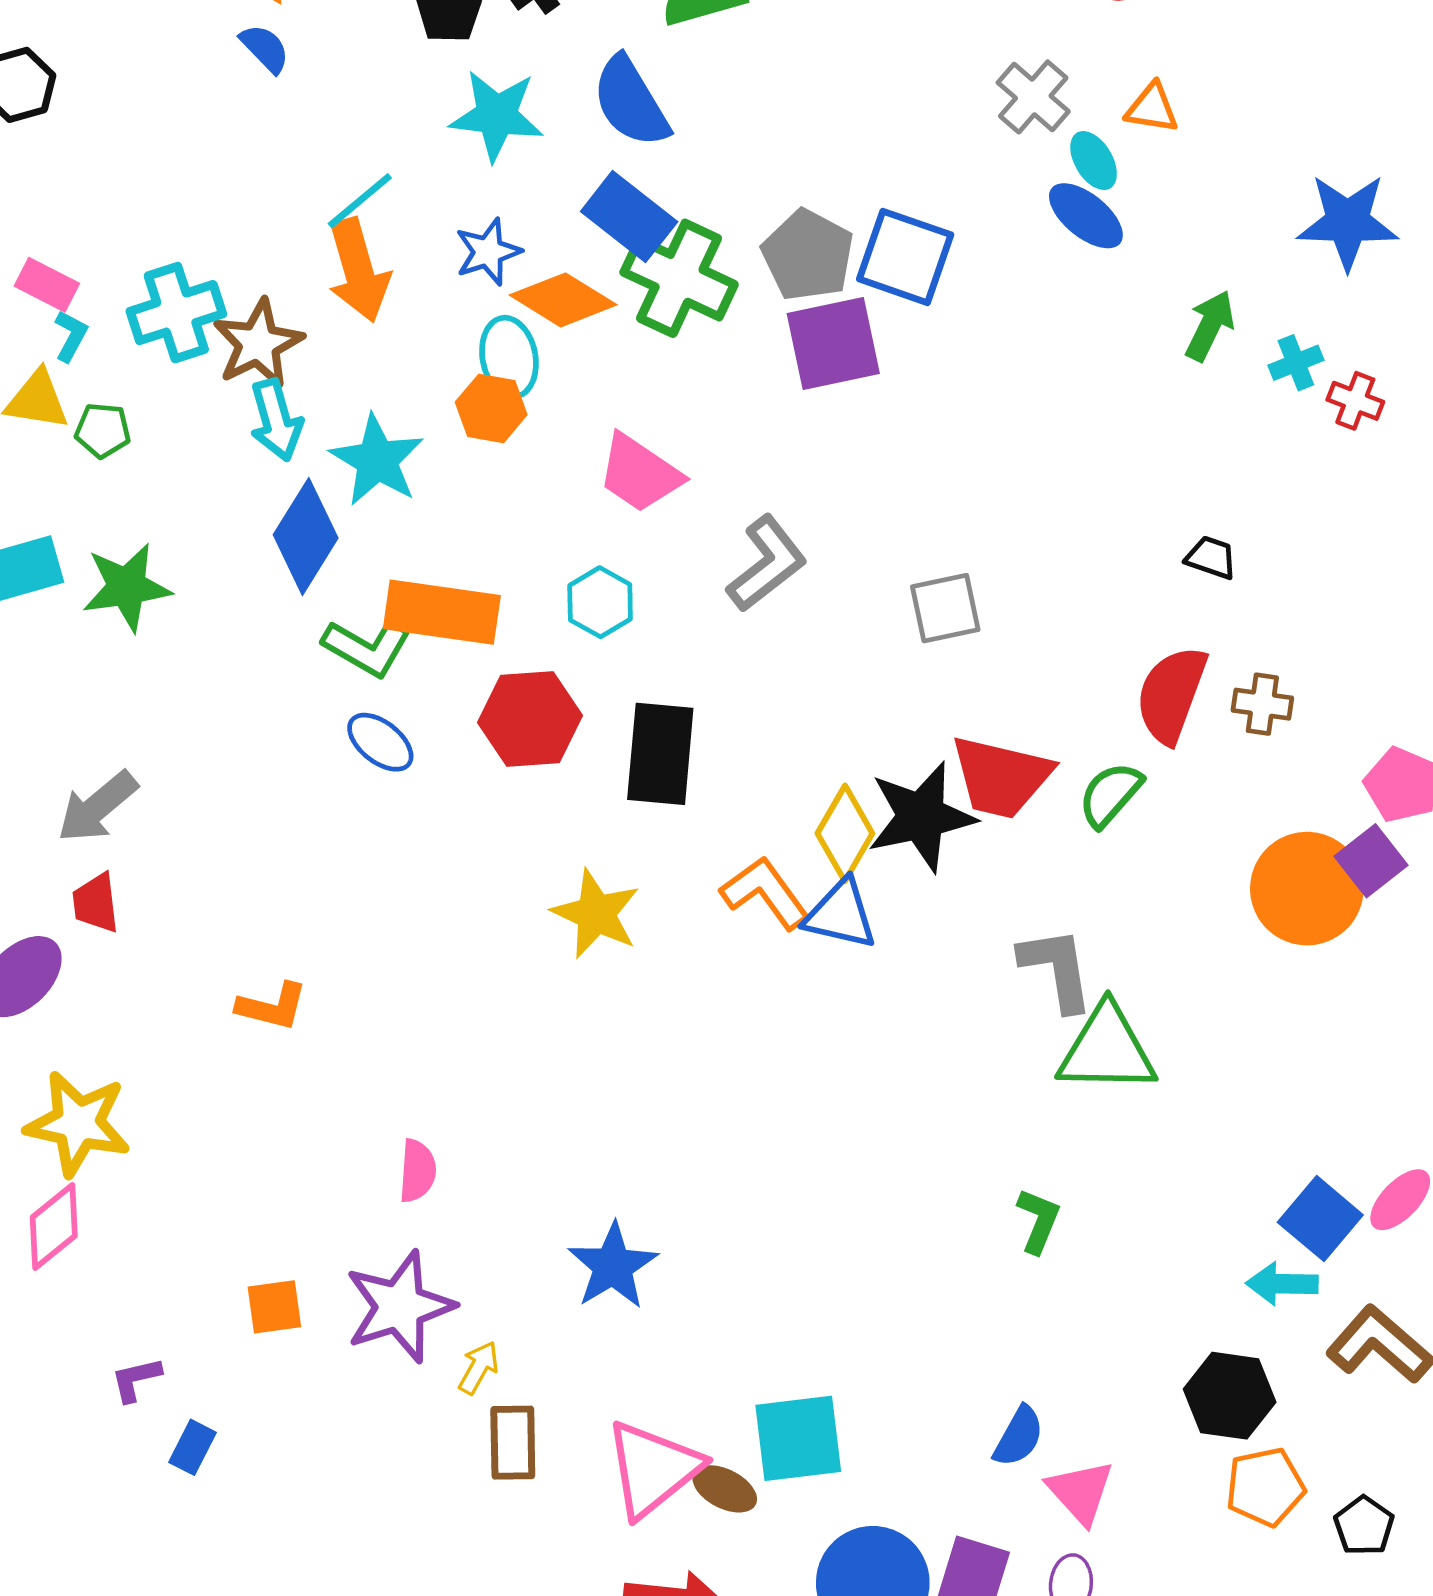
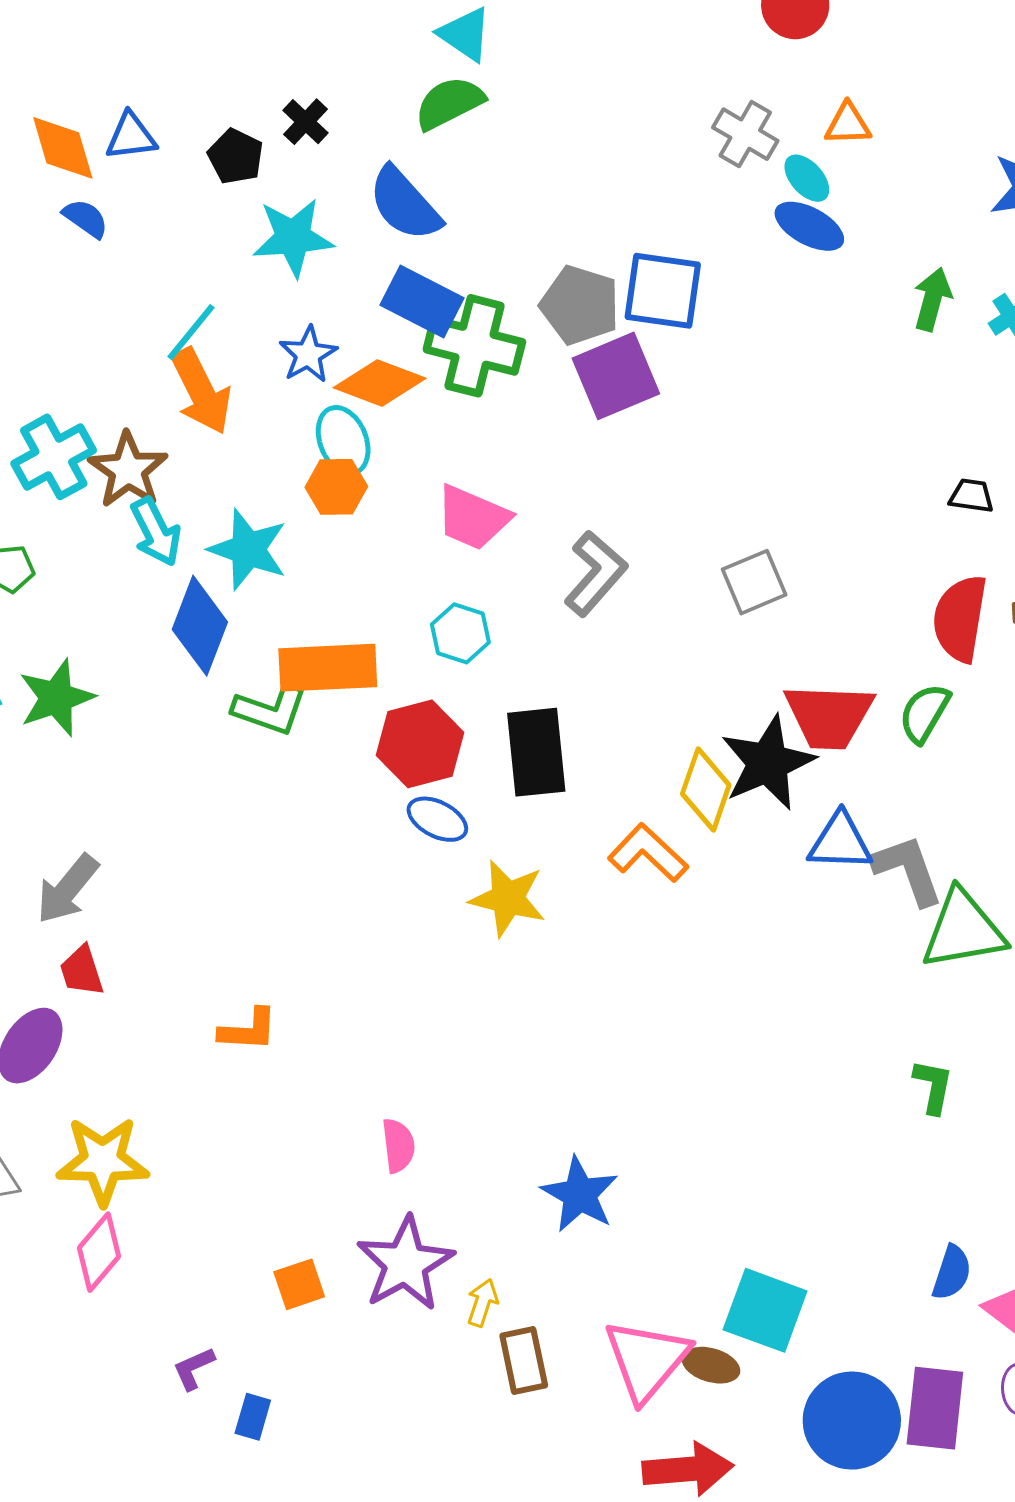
blue ellipse: (380, 742) -> (437, 819), moved
blue triangle: (841, 914) -> (840, 842), moved
cyan square: (798, 1438) -> (765, 1310), turned 38

